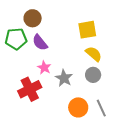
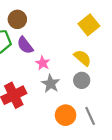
yellow square: (87, 30) -> (89, 25), moved, turned -30
pink star: (44, 68) -> (43, 63), moved

